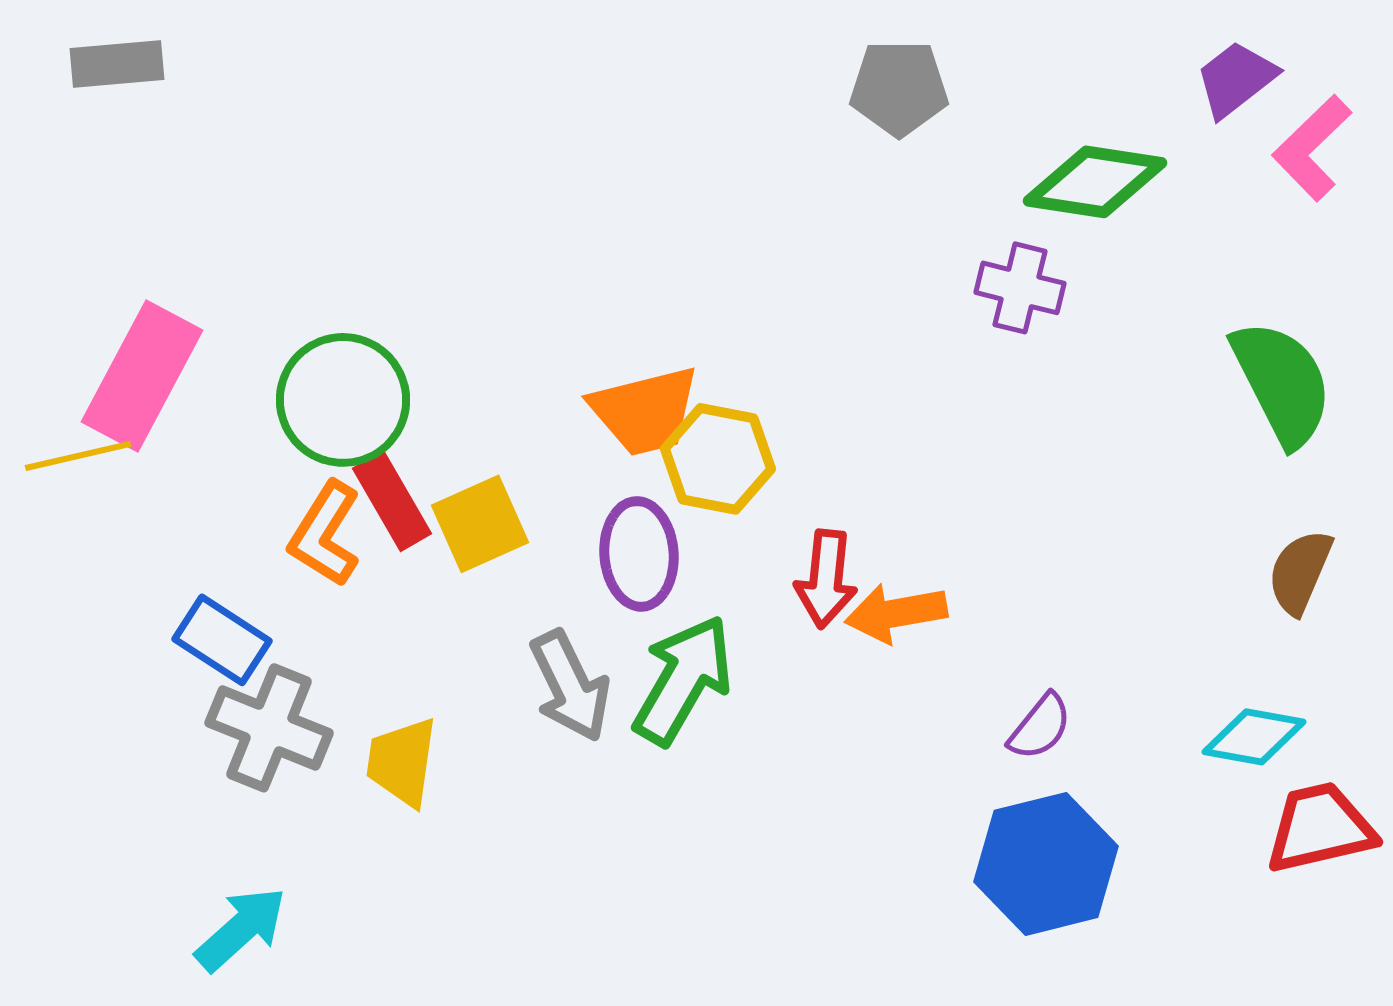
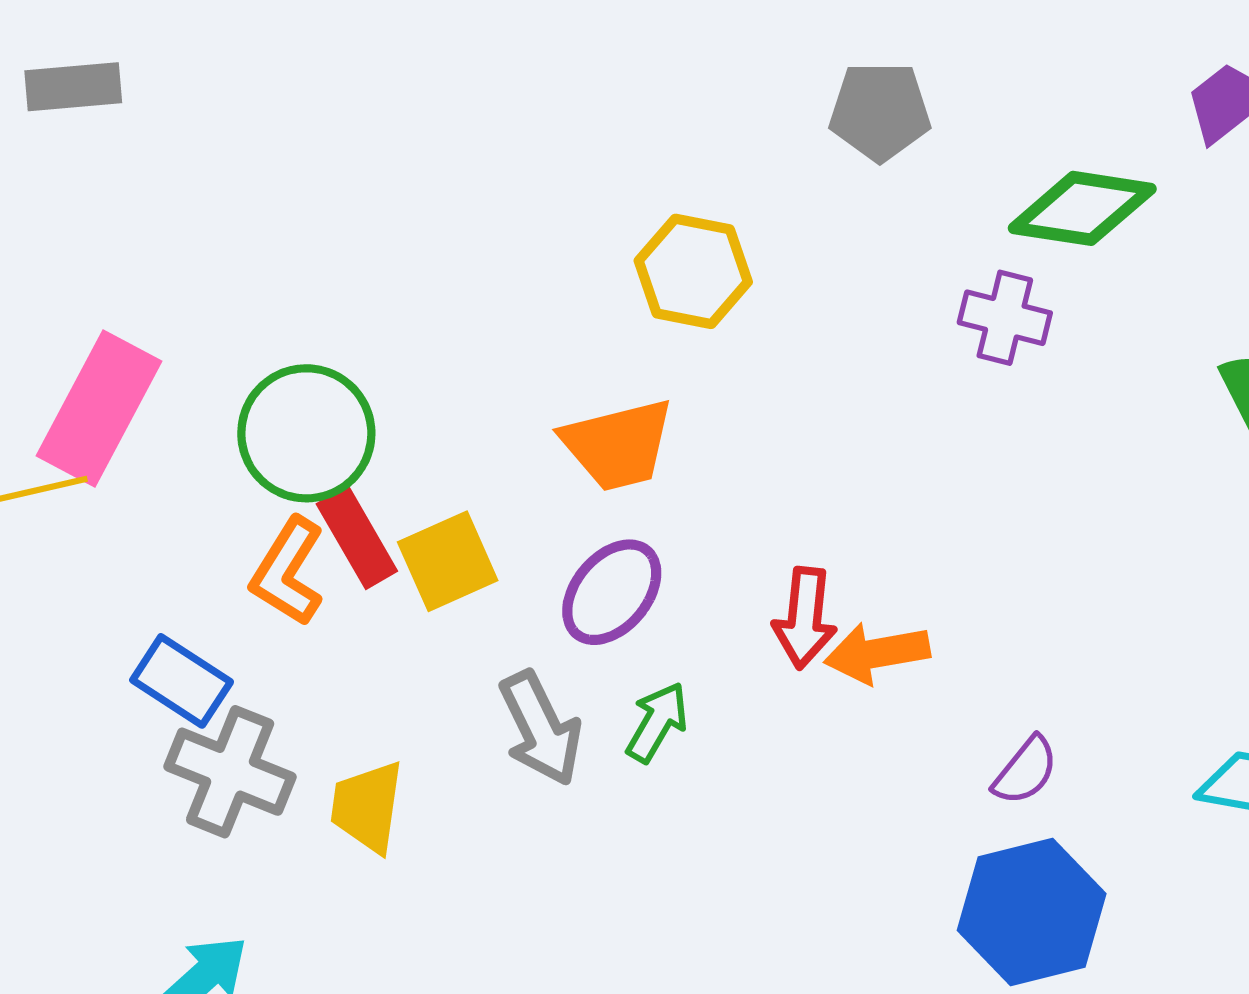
yellow hexagon: (718, 459) -> (693, 271), moved
purple ellipse: (639, 554) -> (612, 592), turned 44
green arrow: (683, 680) -> (657, 722), size x0.6

